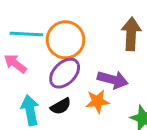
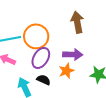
black semicircle: (61, 106) -> (44, 80), turned -112

